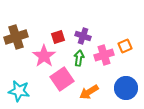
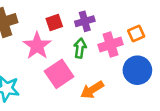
purple cross: (83, 36) -> (85, 21), turned -35
blue circle: (126, 88) -> (137, 70), moved

